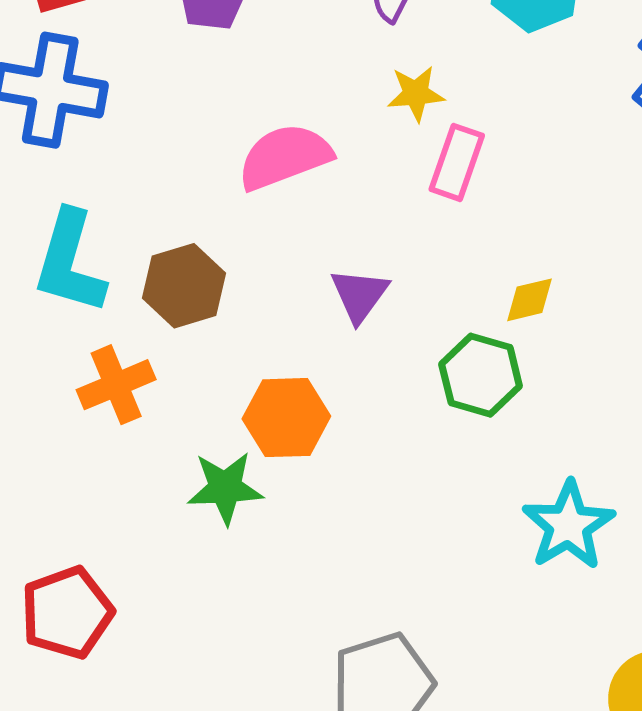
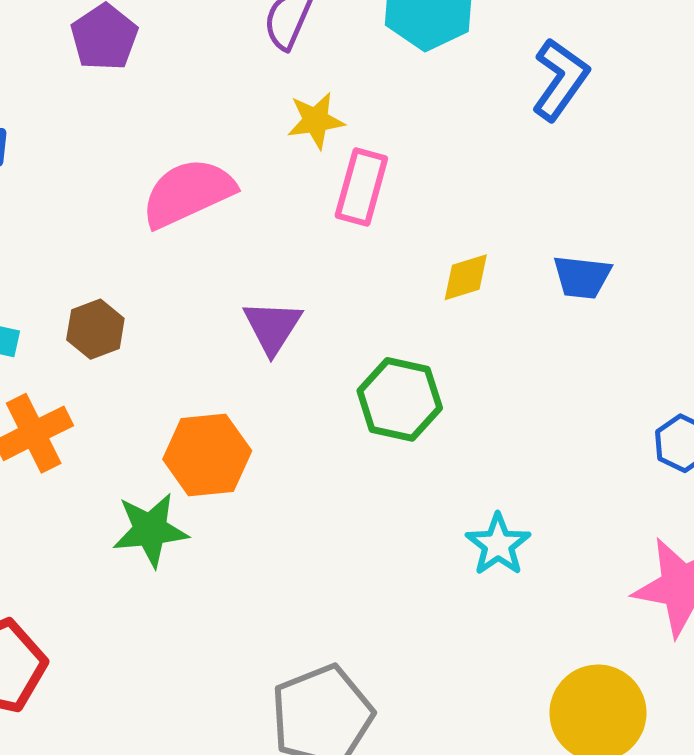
brown hexagon: (184, 286) -> (95, 329), size x0.7
yellow diamond: (529, 300) -> (466, 277), moved
cyan star: (568, 525) -> (498, 545), size x0.7

